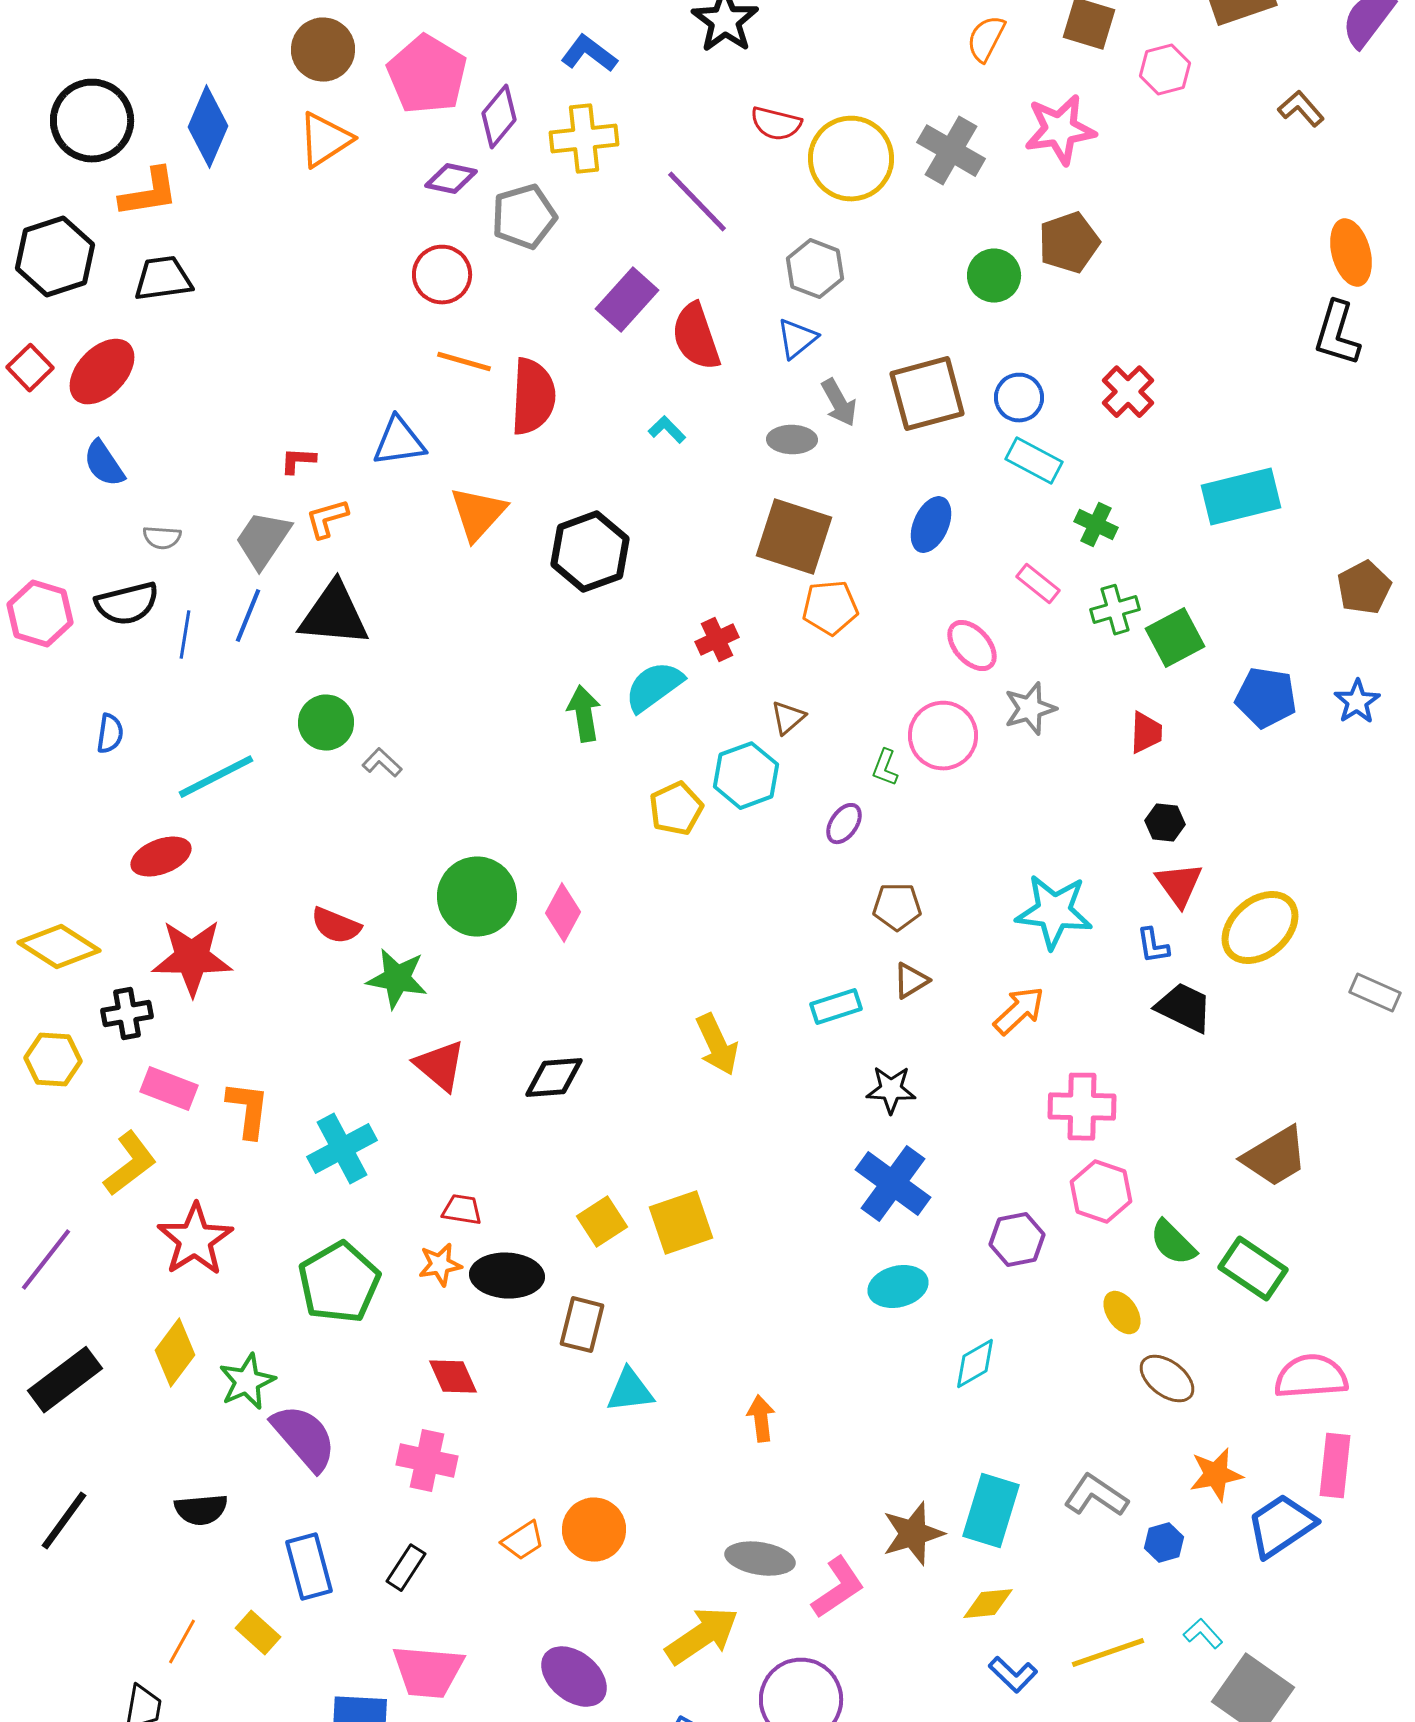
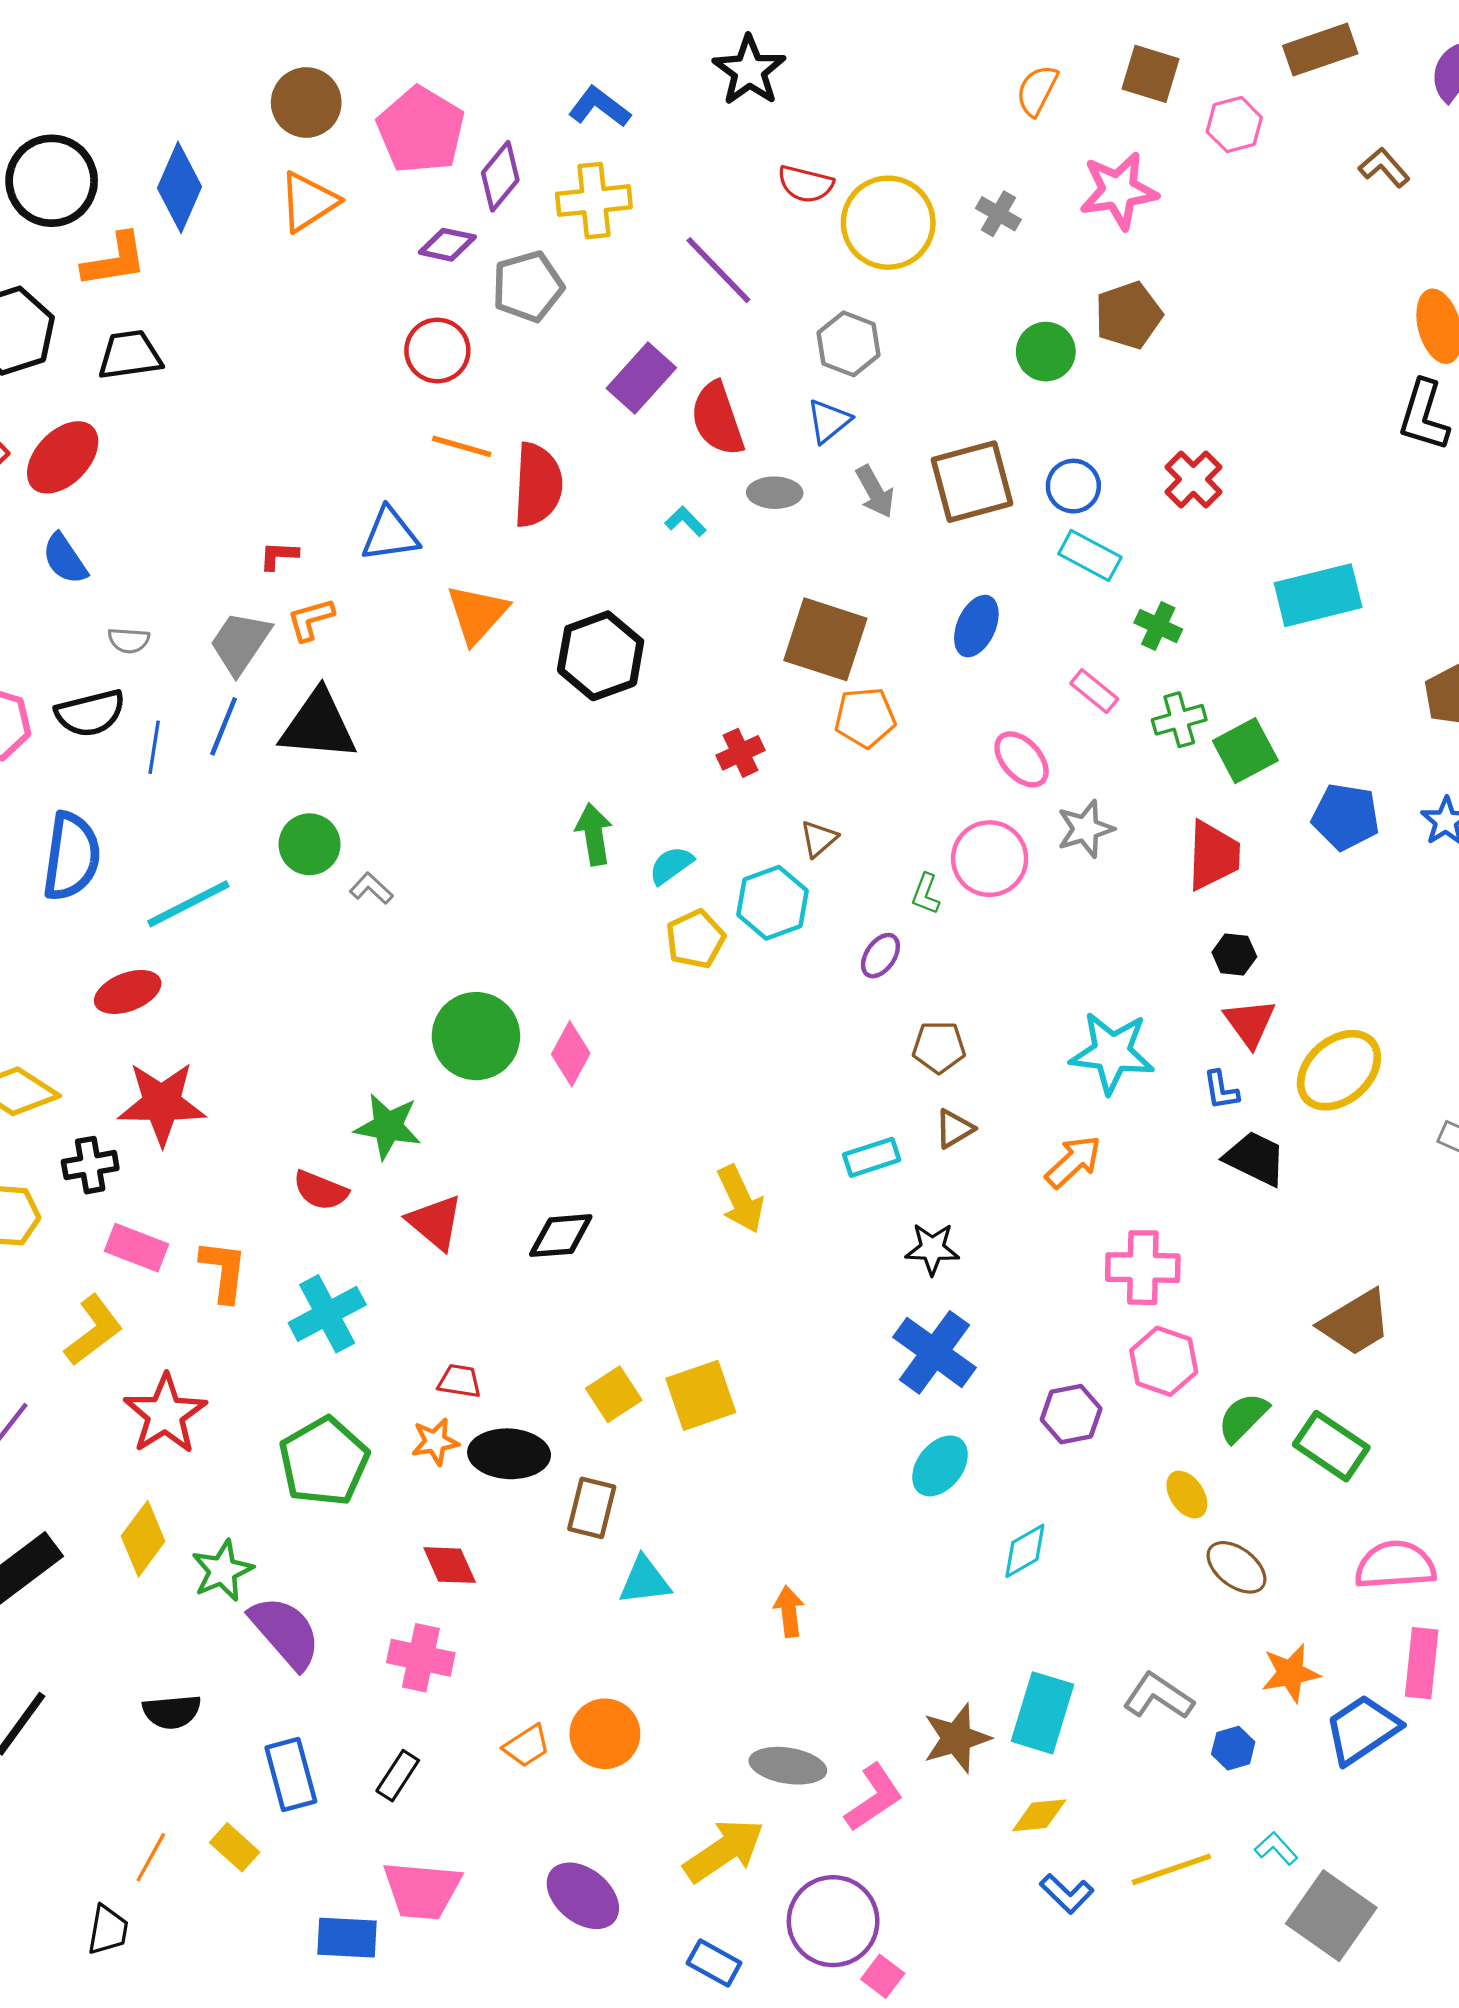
gray cross: (951, 151) -> (998, 214), size x0.6
gray ellipse: (792, 440) -> (775, 493), moved
cyan semicircle: (654, 687) -> (671, 865), moved, size x0.7
red trapezoid: (1146, 733) -> (1213, 855), size x1.5
blue semicircle: (110, 734) -> (71, 856), size x2.0
red semicircle: (336, 926) -> (321, 1190), moved
green semicircle: (1173, 1243) -> (1243, 1417), turned 90
cyan ellipse: (898, 1287) -> (940, 1466), turned -38

